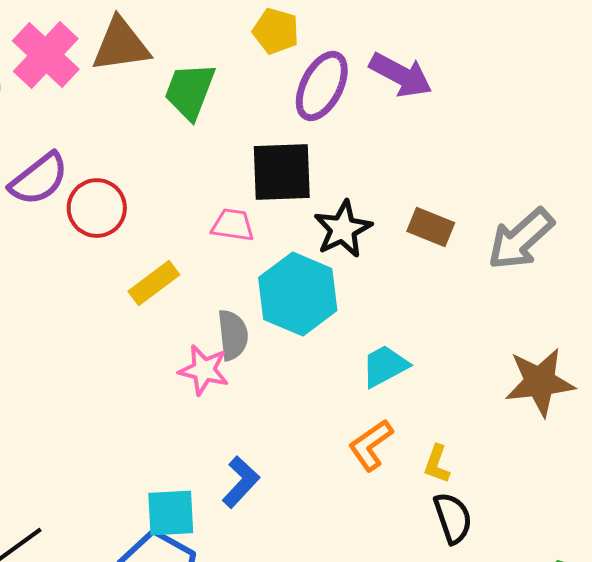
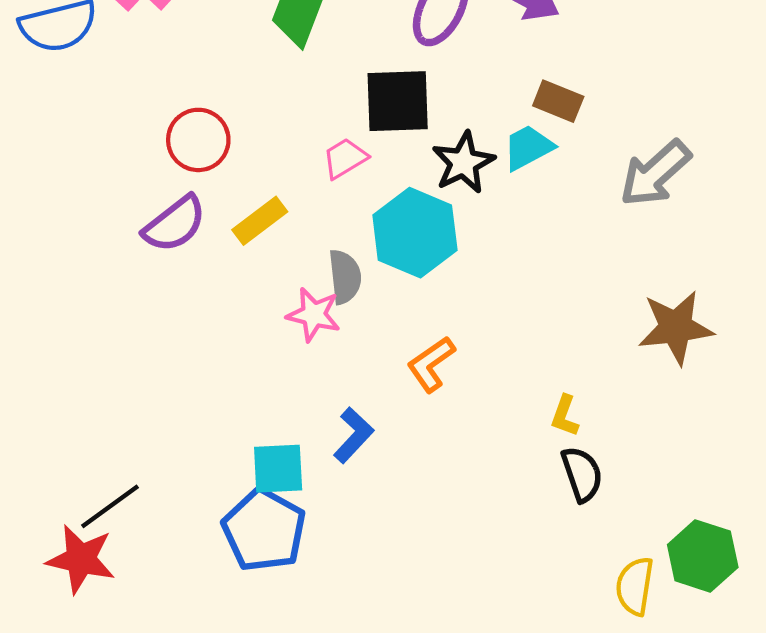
purple semicircle: (39, 179) -> (175, 224), moved
pink trapezoid: (233, 225) -> (345, 158), turned -39
brown rectangle: (431, 227) -> (558, 101), moved
cyan trapezoid: (385, 366) -> (528, 147), moved
orange L-shape: (371, 445) -> (431, 364), moved

